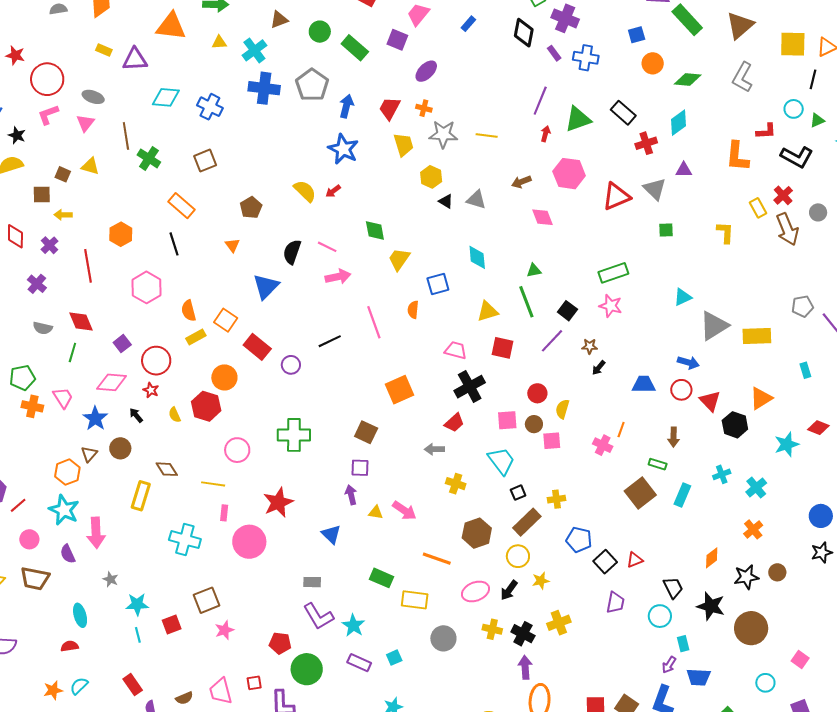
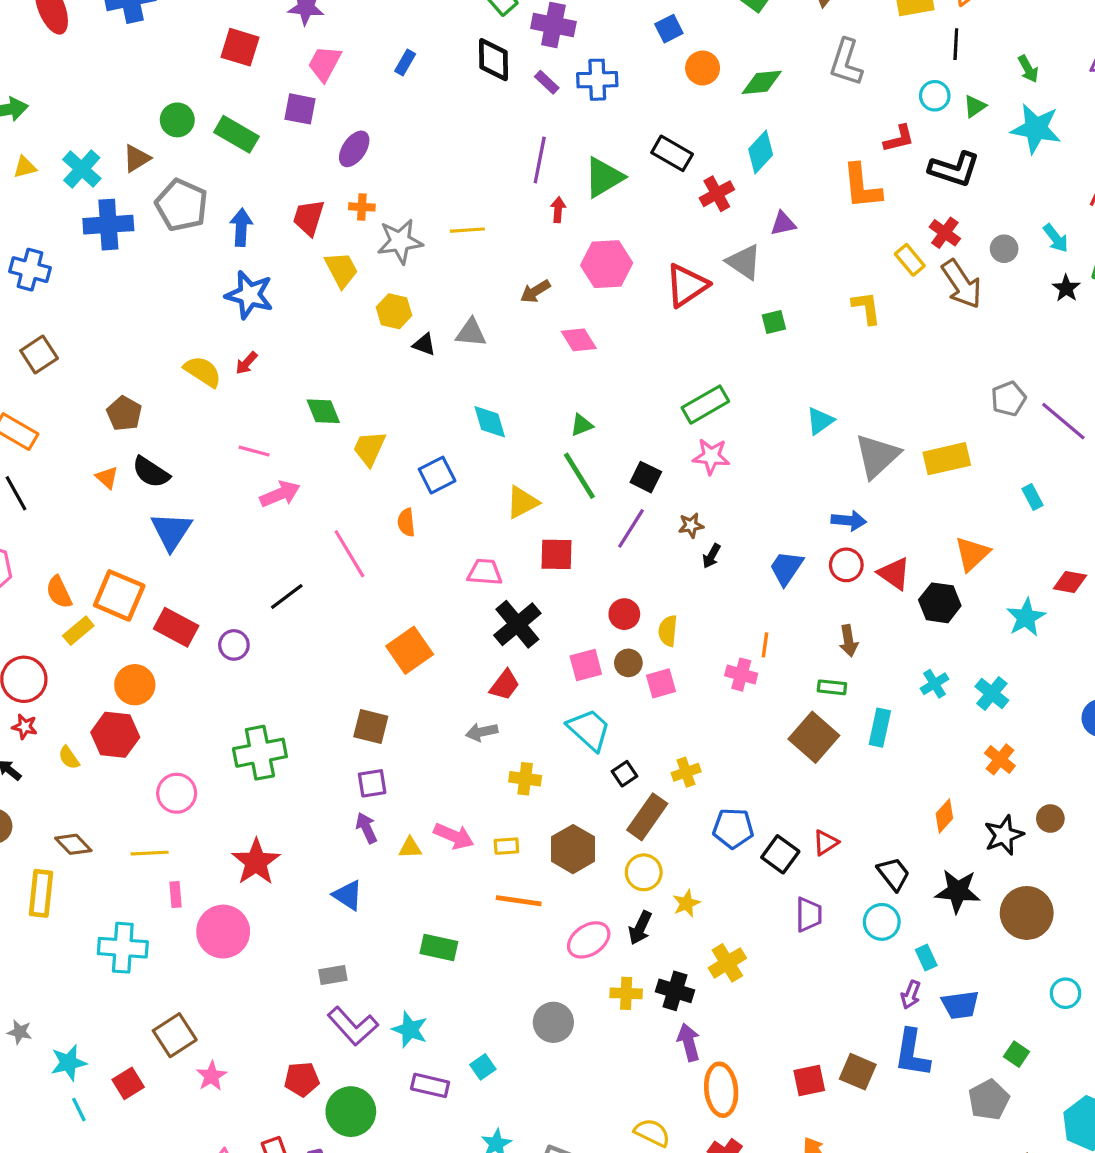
brown triangle: (279, 20) -> (137, 158), moved
black semicircle: (292, 252) -> (151, 472), moved, turned -65
orange square: (226, 320) -> (119, 595), size x1.4
blue trapezoid: (644, 384) -> (786, 568), turned -45
yellow rectangle: (415, 600) -> (506, 846), moved, size x0.6

